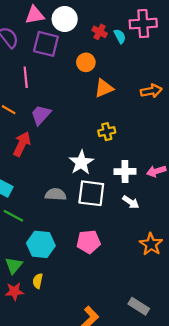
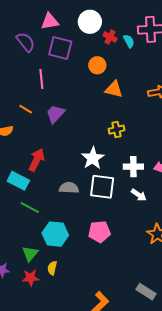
white circle: (65, 19) -> (90, 22), moved
orange triangle: (104, 88) -> (114, 89), turned 36
red arrow: (22, 144) -> (37, 160), moved

